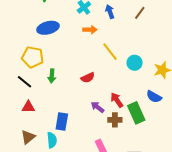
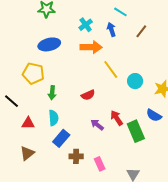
orange arrow: (90, 30) -> (91, 47), size x1.5
black line: (25, 82) -> (11, 101), moved
brown cross: (115, 120) -> (76, 156), moved
blue rectangle: (62, 122) -> (61, 138), turned 30
cyan semicircle: (52, 140) -> (54, 118), moved

